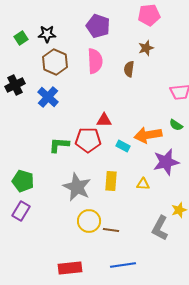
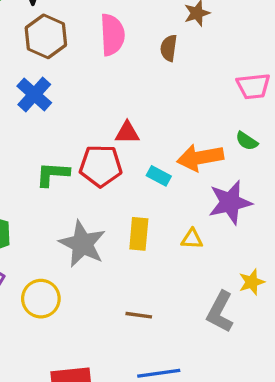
yellow circle: (89, 221) -> (41, 299), moved

